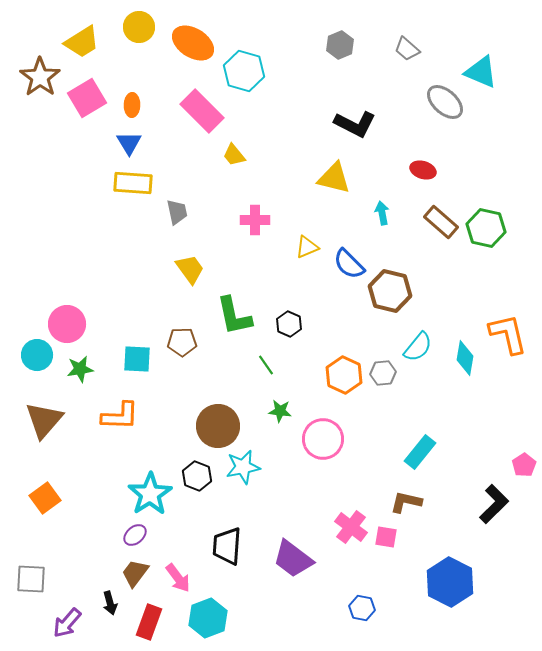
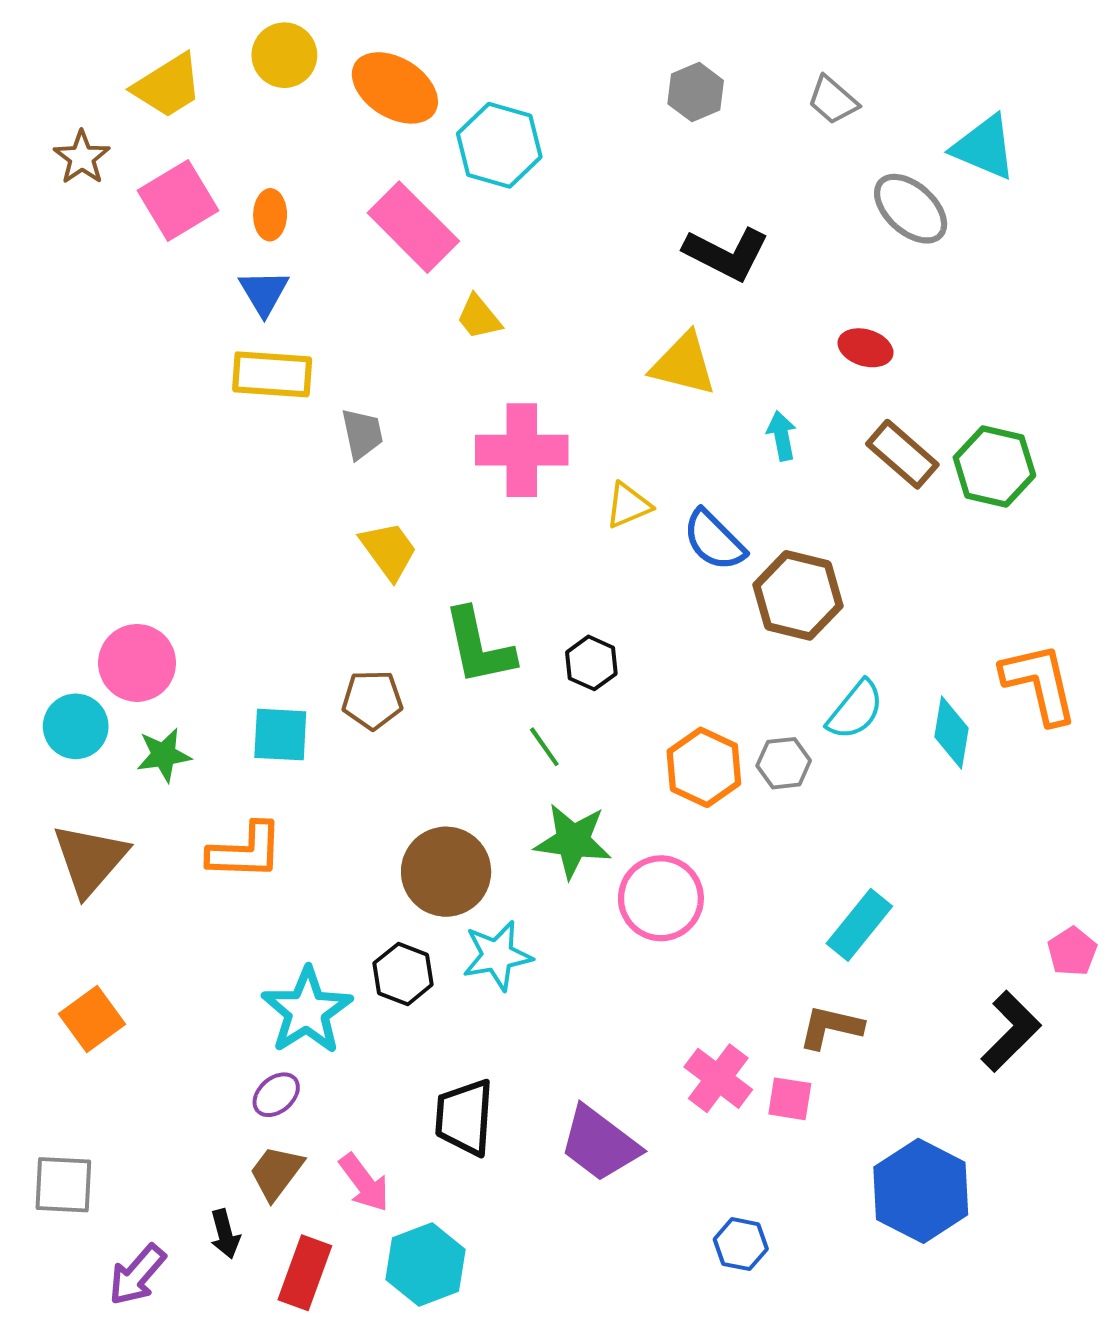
brown star: (40, 77) -> (82, 157), size x0.7
pink cross: (255, 220) -> (522, 450), size x1.5
green star: (280, 411) -> (573, 841), size x1.6

